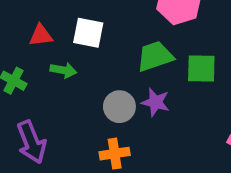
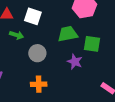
purple star: (156, 102) -> (75, 62), moved
gray circle: (119, 107) -> (37, 53), moved

